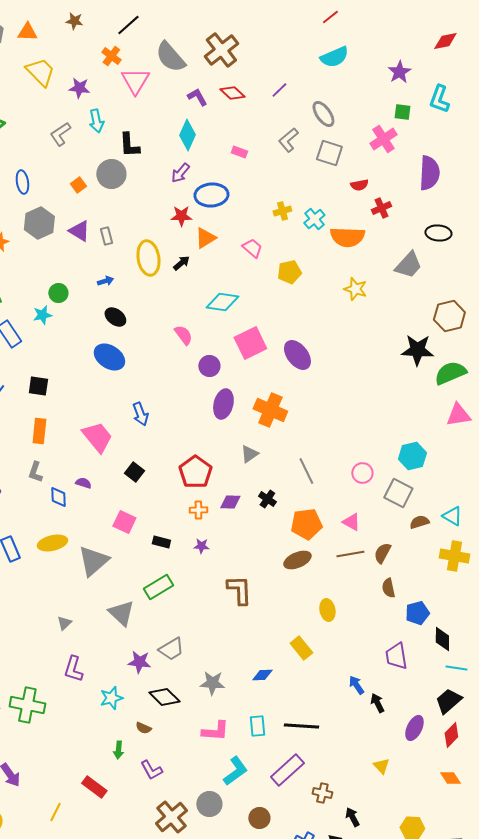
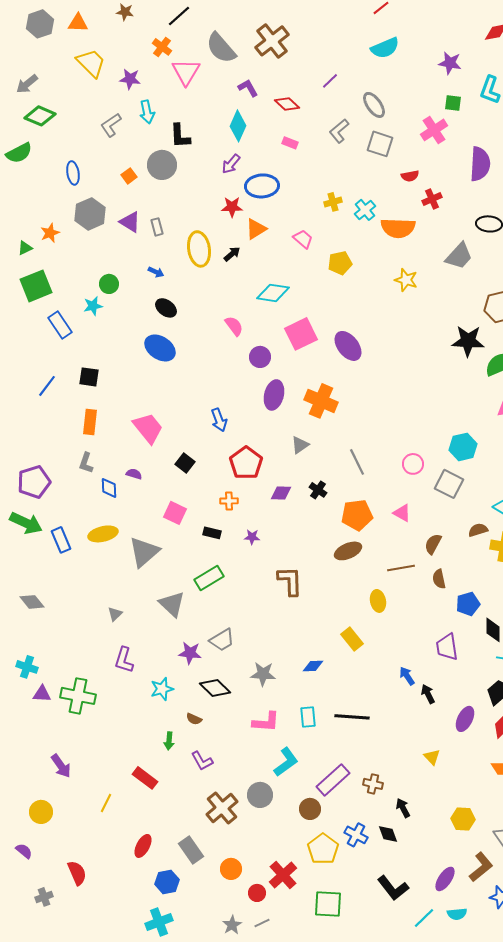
purple star: (399, 72) -> (450, 63), turned -30
red diamond: (232, 93) -> (287, 104), moved
blue arrow: (105, 281) -> (156, 272), turned 42
blue arrow: (140, 414) -> (219, 420), moved
orange cross: (198, 510) -> (229, 501), moved
brown semicircle: (419, 522) -> (478, 530), moved
brown line: (350, 554) -> (401, 568), moved
purple rectangle: (287, 770) -> (333, 780), moved

